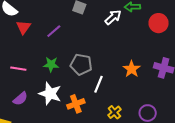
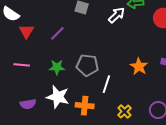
pink line: (18, 69) -> (22, 65), moved
purple semicircle: (20, 99) -> (28, 104), turned 35
orange cross: (76, 104) -> (85, 106), turned 30

